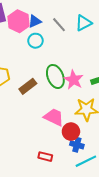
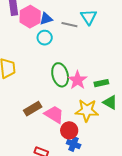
cyan triangle: (83, 23) -> (89, 17), moved, turned -42
gray line: (59, 25) -> (69, 25), turned -42
brown rectangle: (28, 86) -> (33, 109), moved

